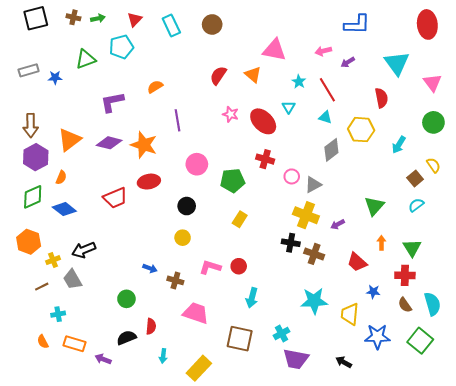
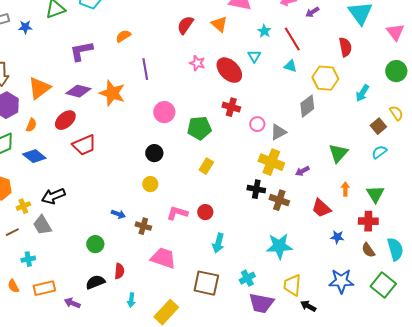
gray diamond: (331, 150) -> (307, 106), moved
red ellipse: (149, 182) -> (65, 120), moved, turned -30
yellow trapezoid: (350, 314) -> (292, 285), moved
orange rectangle: (74, 344) -> (44, 288), turned -30

